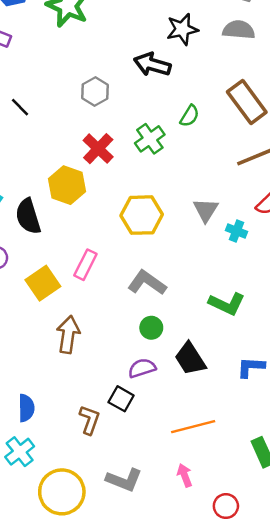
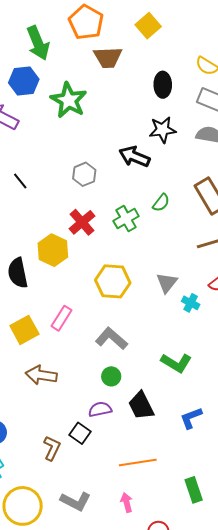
brown arrow: (68, 335) -> (41, 375), turned -96
blue L-shape: (251, 367) -> (191, 418), turned -30

